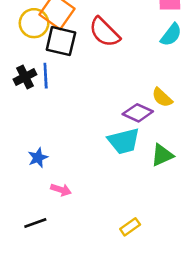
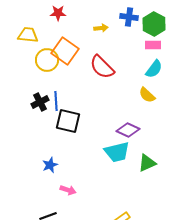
black square: (61, 41) -> (68, 121), moved
yellow semicircle: (162, 97) -> (147, 95), moved

